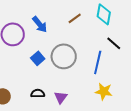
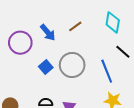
brown line: (75, 18) -> (75, 26), moved
blue line: (98, 62) -> (107, 71), turned -35

